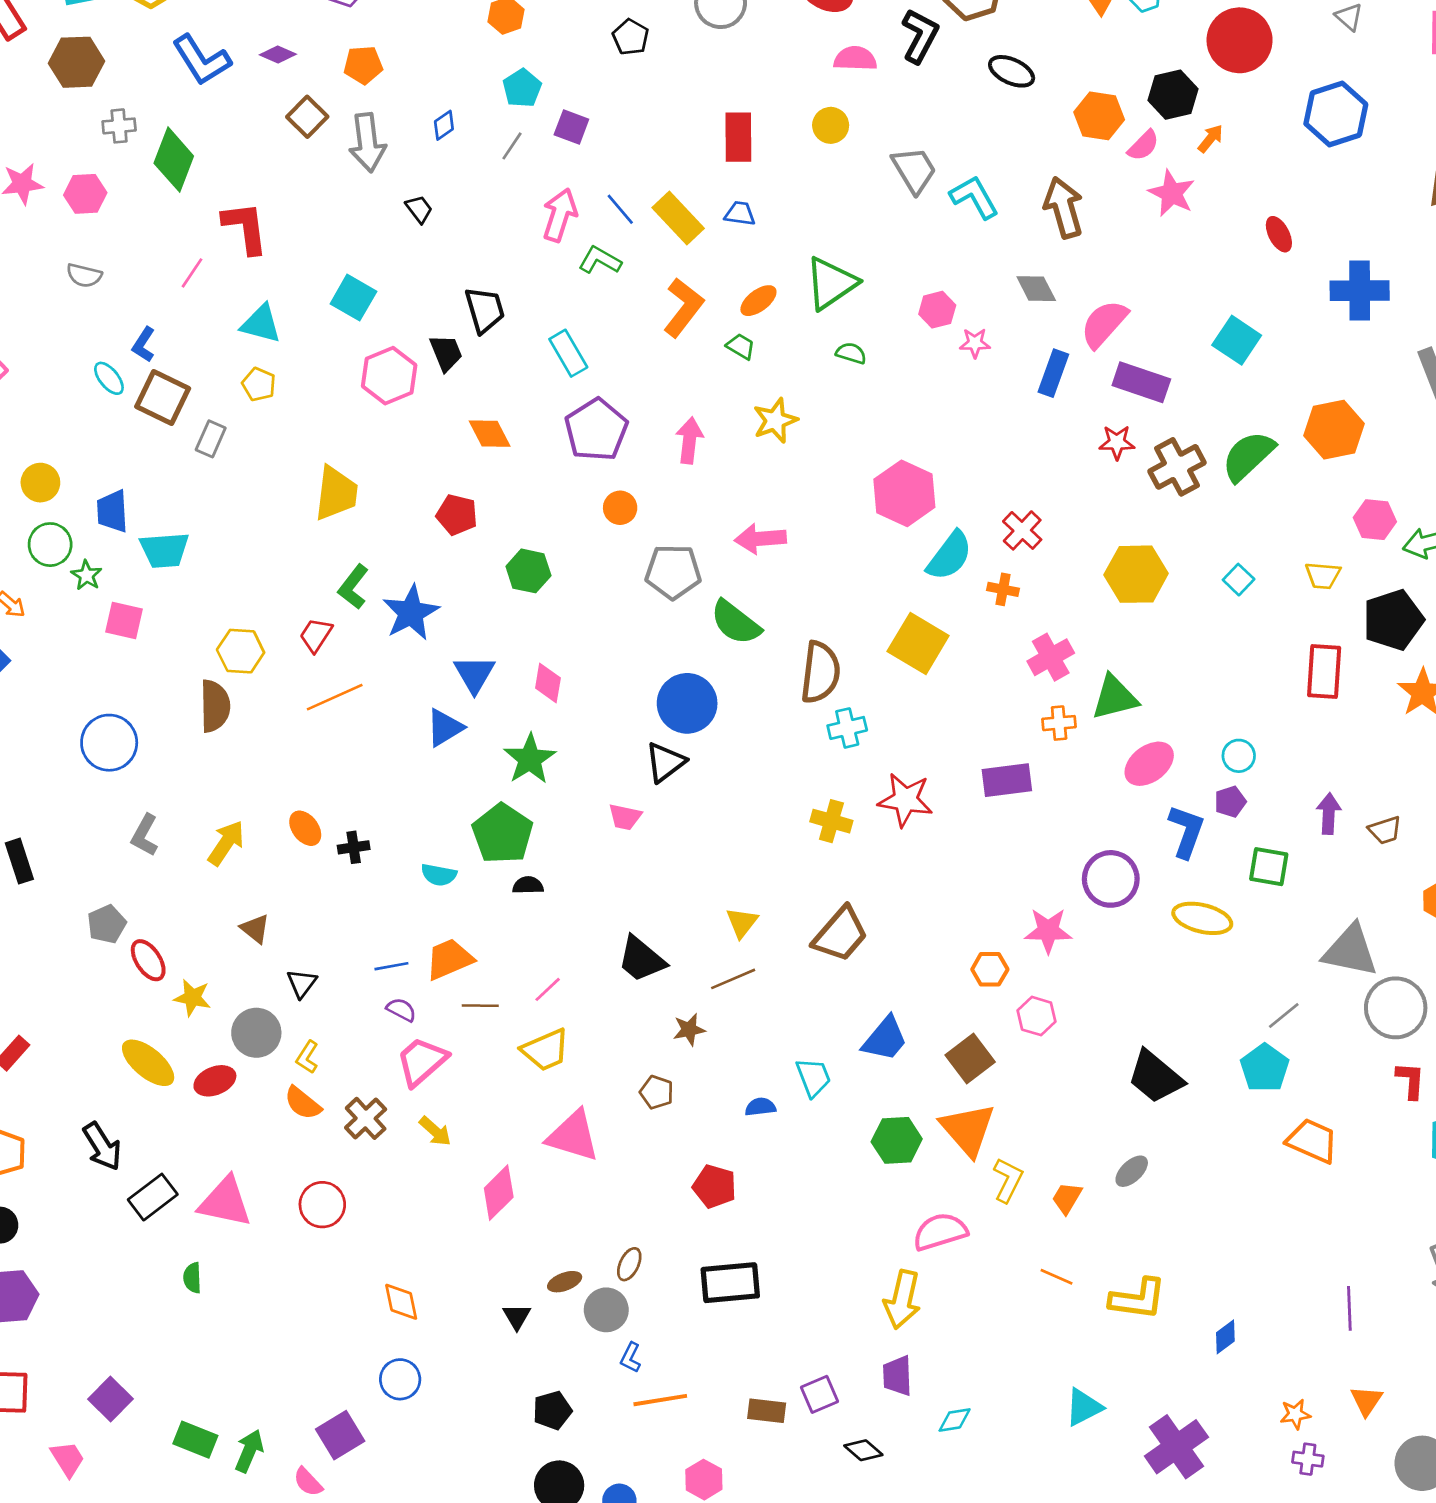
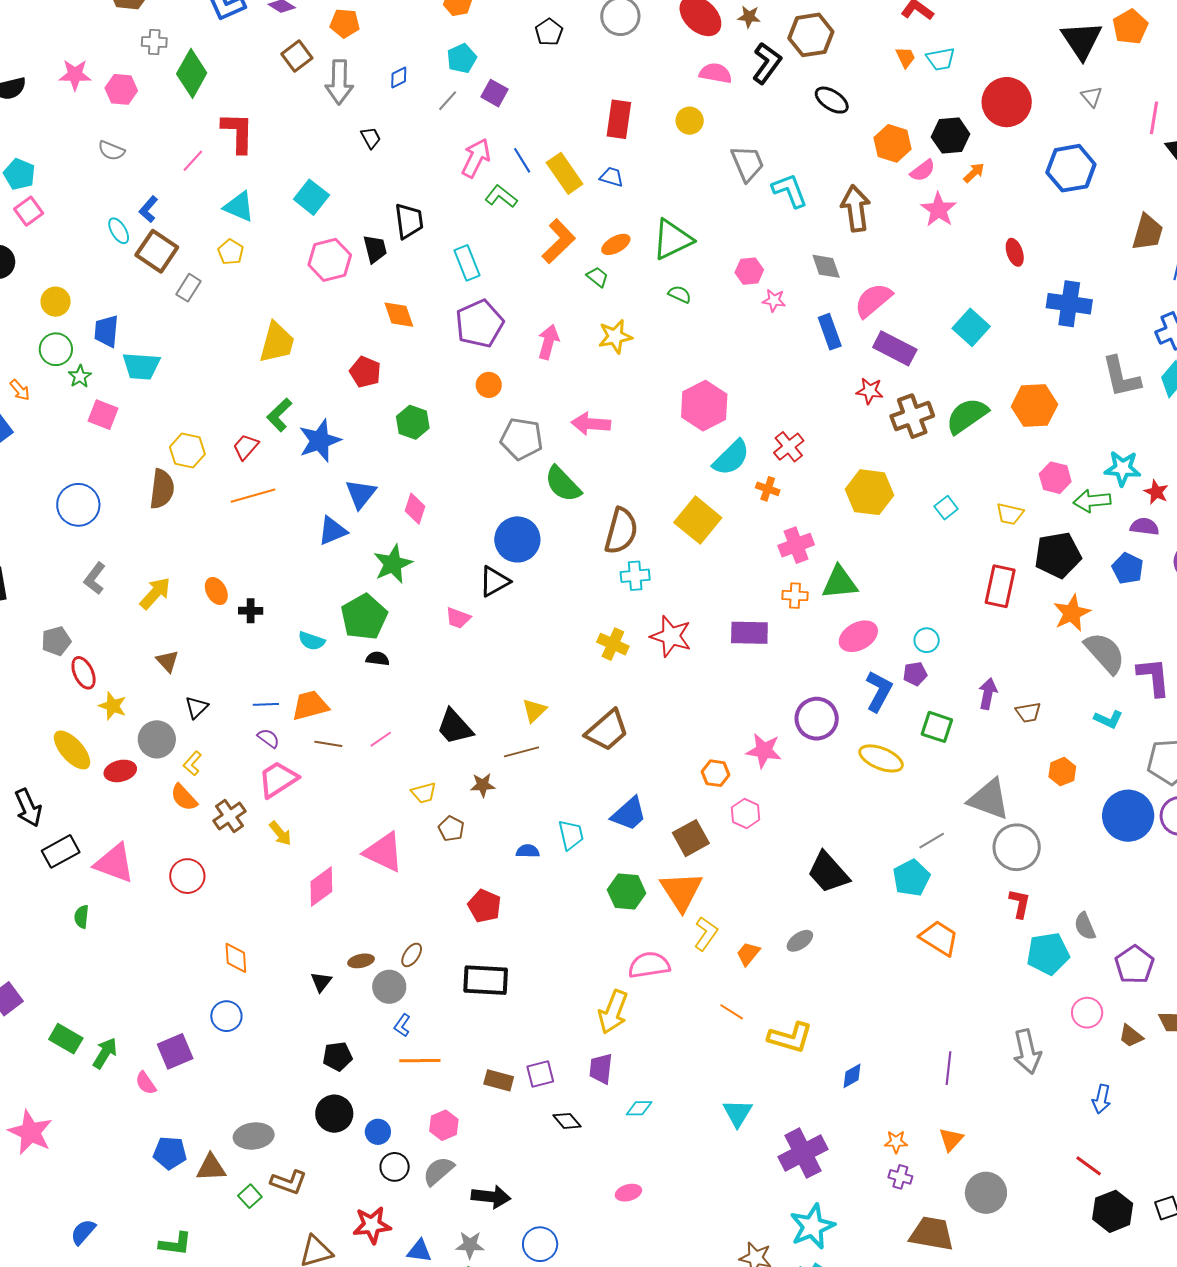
blue rectangle: (1053, 373) -> (830, 332), turned -48
yellow trapezoid: (545, 1050) -> (424, 793), moved, size x0.7
cyan triangle: (1084, 1407) -> (738, 1113), turned -40

